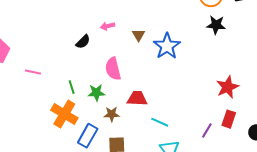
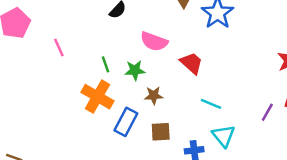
pink semicircle: (113, 69) -> (154, 41), turned -55
pink line: (33, 72) -> (59, 48), turned 56
red trapezoid: (137, 98) -> (192, 63), moved, turned 40

